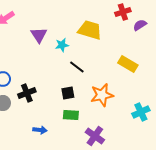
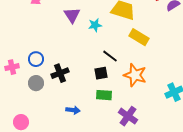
yellow rectangle: (128, 64) -> (139, 37), moved
black line: (77, 67) -> (110, 56), moved
orange star: (102, 95) -> (135, 75), turned 30

